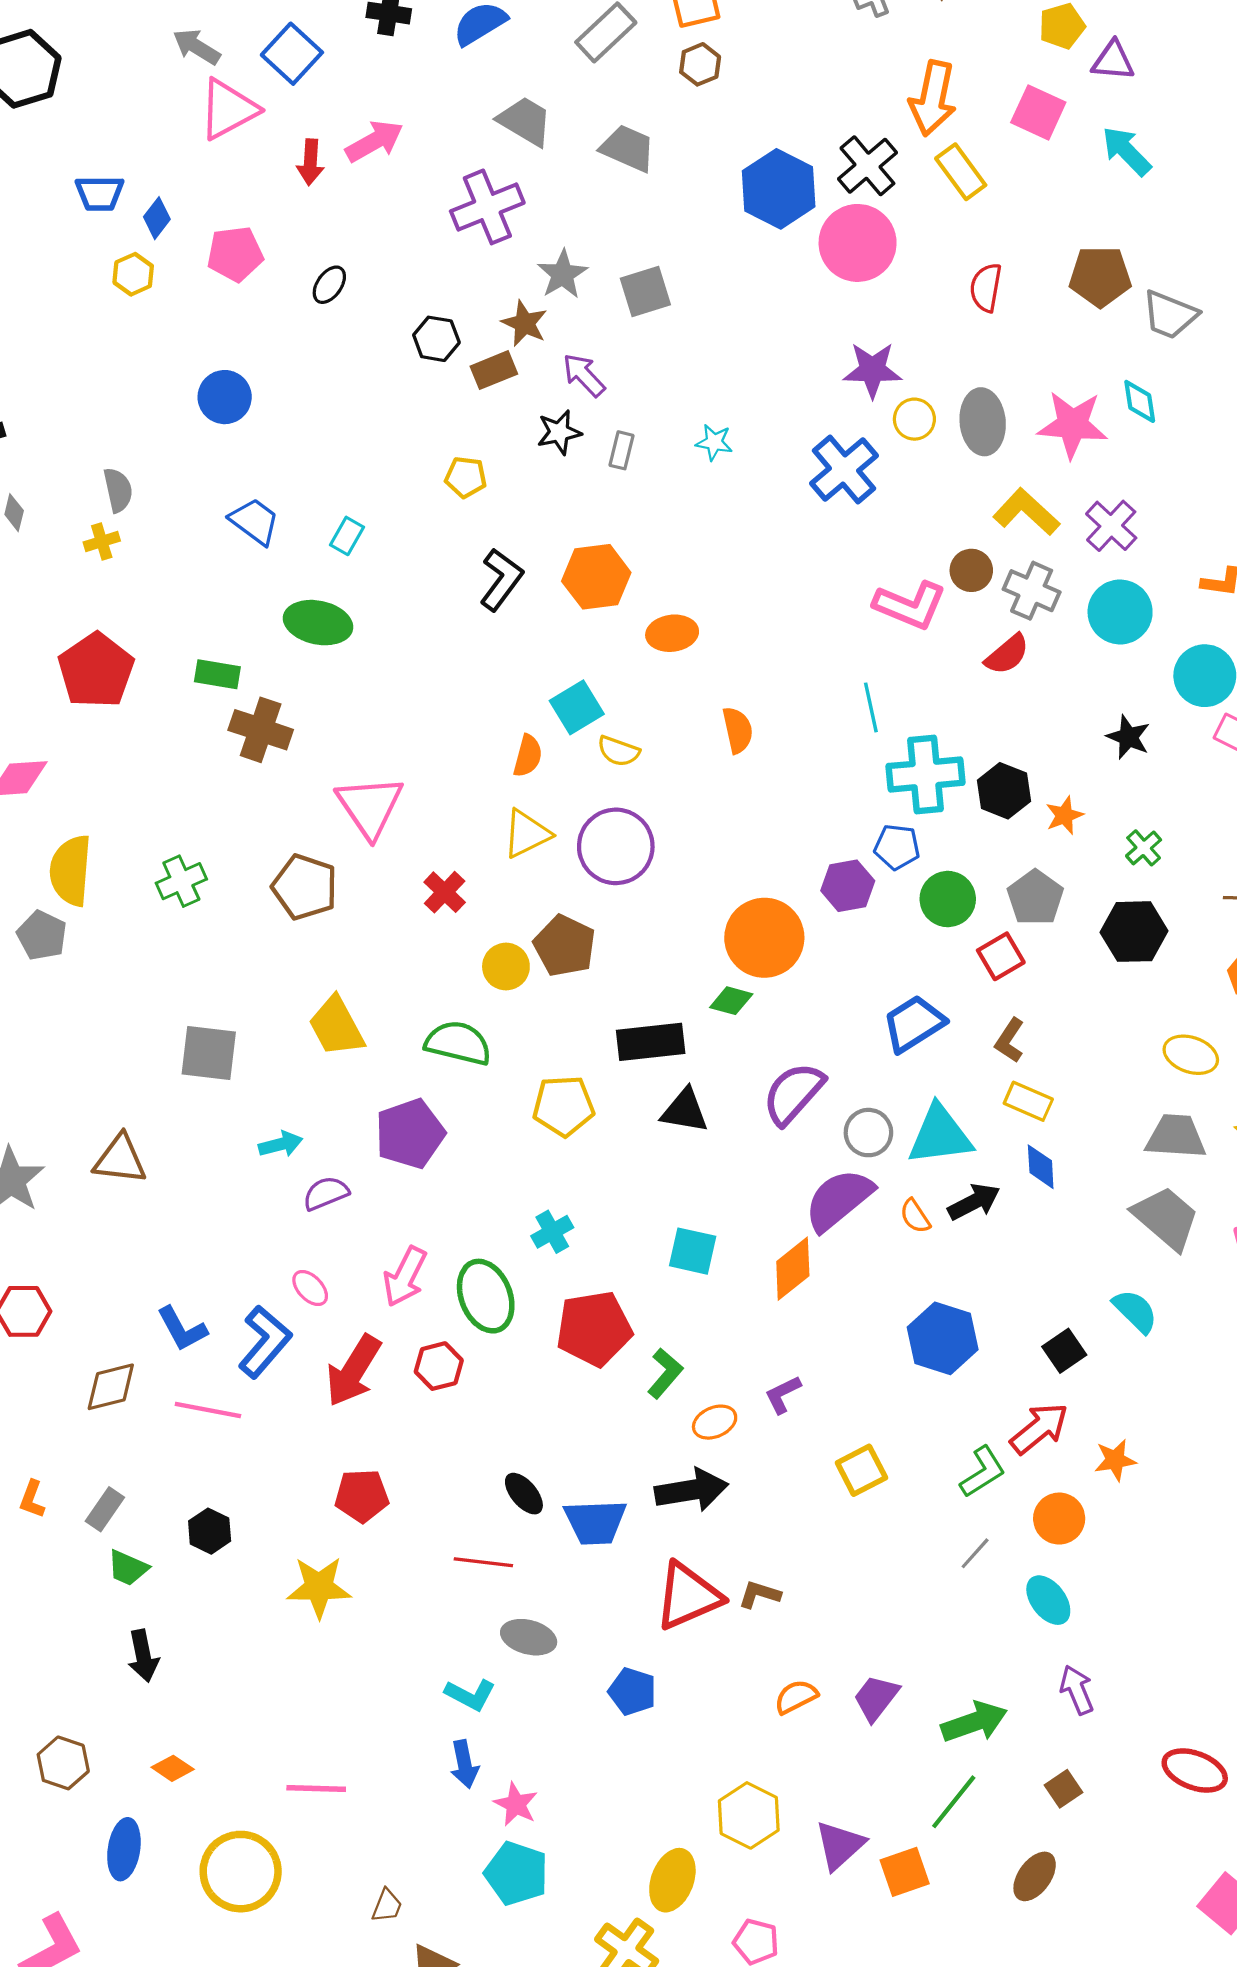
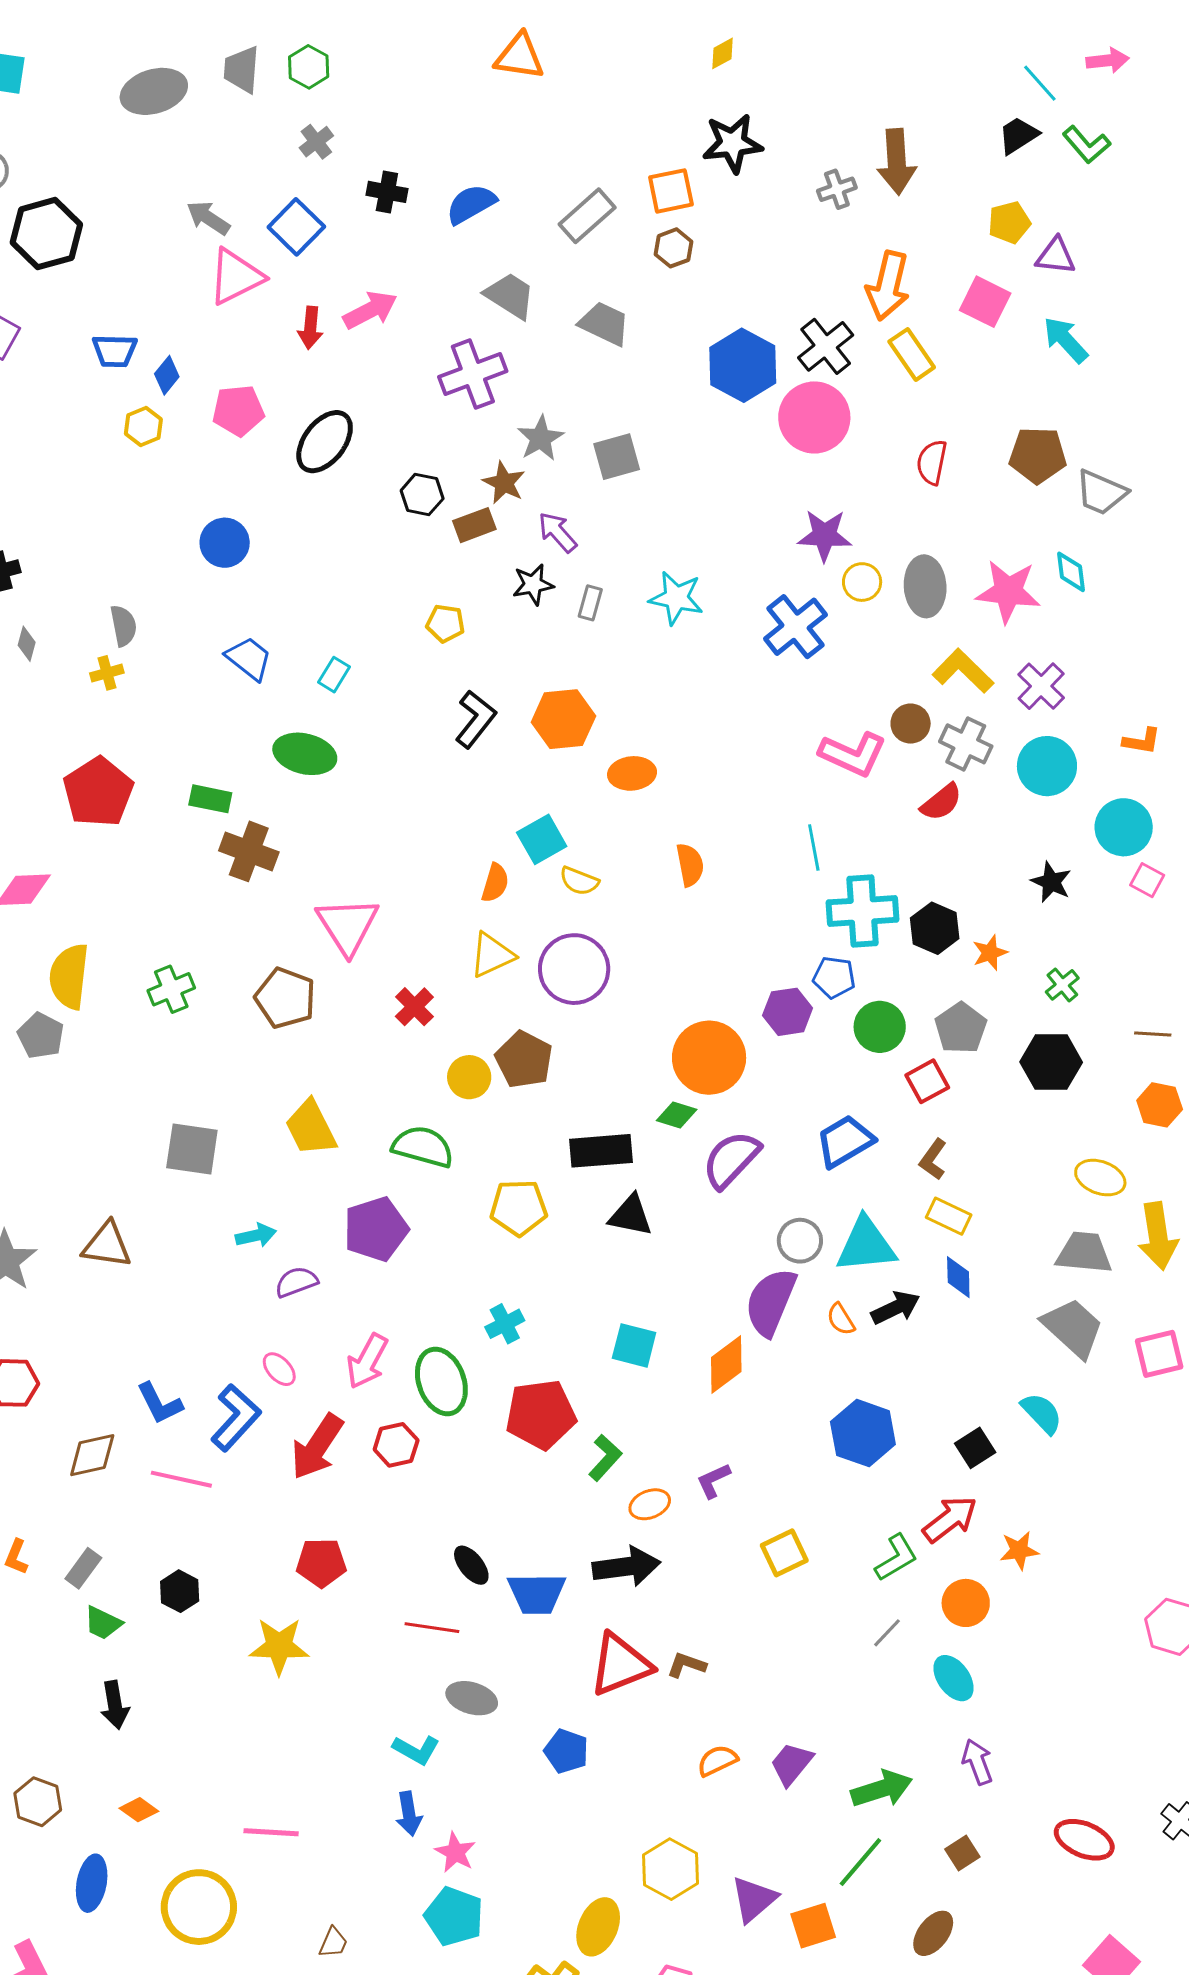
black ellipse: (329, 285) -> (325, 442), size x1.8
cyan star: (714, 442) -> (676, 598), size x1.6
purple semicircle: (793, 1093) -> (731, 1159), moved
purple semicircle: (839, 1200) -> (771, 1302), turned -30

